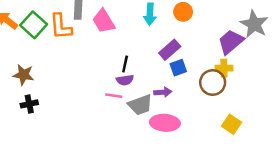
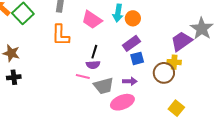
orange circle: (183, 12) -> (133, 18), moved
pink trapezoid: (104, 21) -> (92, 20), moved, turned -30
orange L-shape: (61, 27) -> (61, 35), moved
purple arrow: (163, 92) -> (130, 81), moved
pink ellipse: (165, 123) -> (122, 102), turned -30

